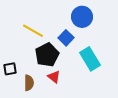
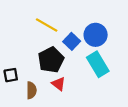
blue circle: (82, 17) -> (96, 35), moved
yellow line: (33, 31) -> (47, 25), moved

